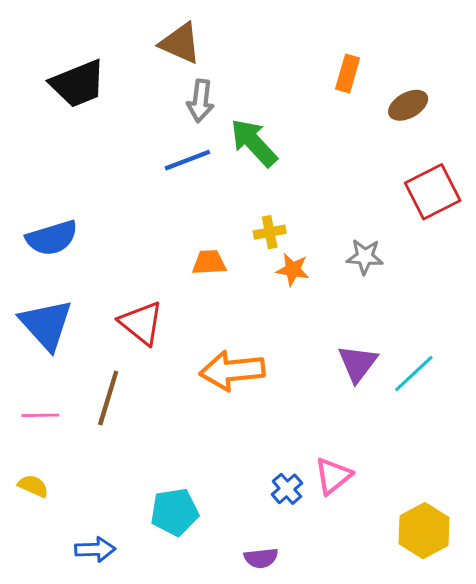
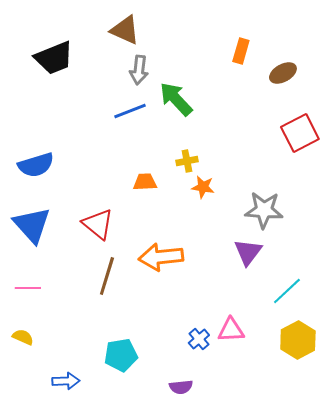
gray star: (365, 257) -> (264, 210), moved, size x1.5
cyan line: (414, 373) -> (287, 291), moved
brown line: (108, 398) -> (107, 276), moved
pink triangle: (333, 476) -> (231, 330), turned 36
yellow hexagon: (424, 531) -> (298, 340), moved

